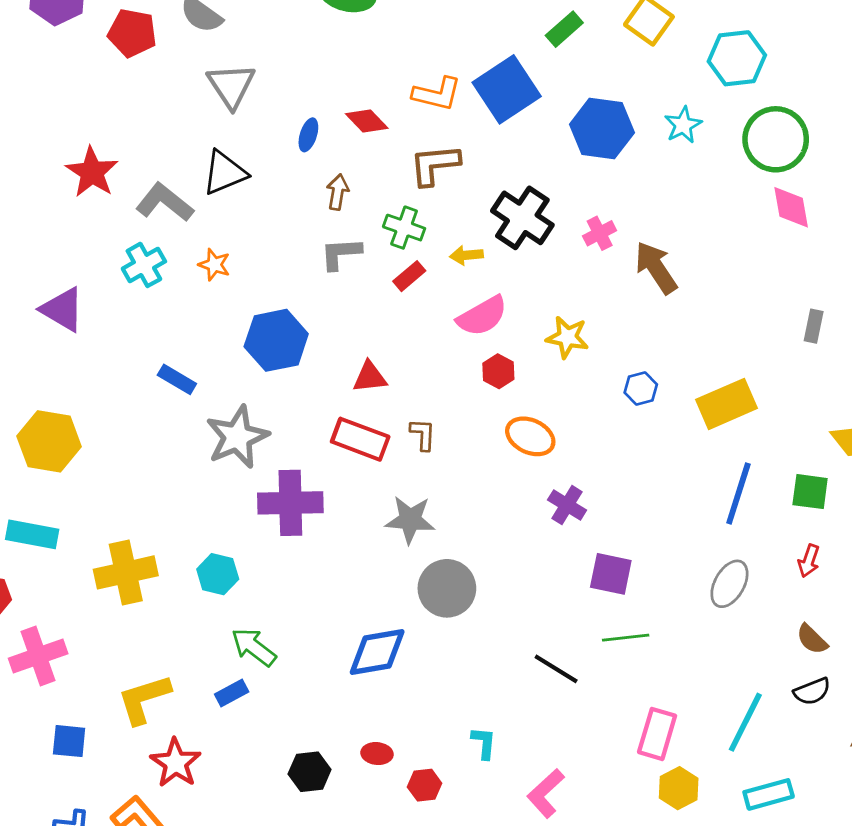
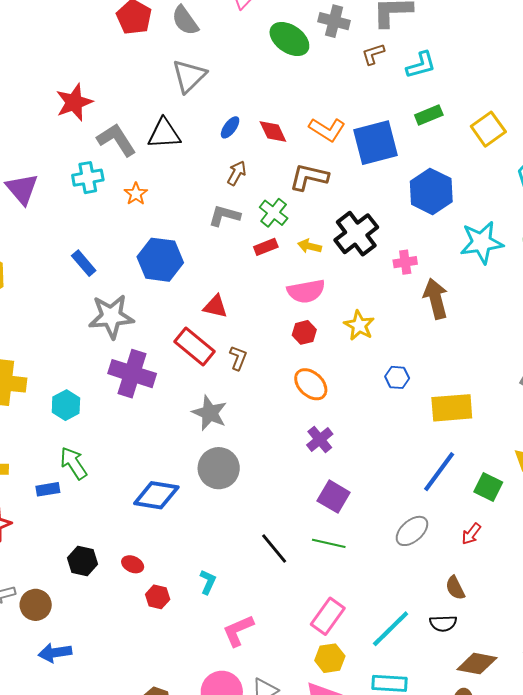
cyan star: (683, 125) -> (482, 242), moved, size x1.6

